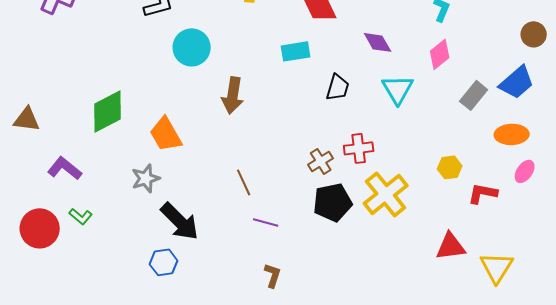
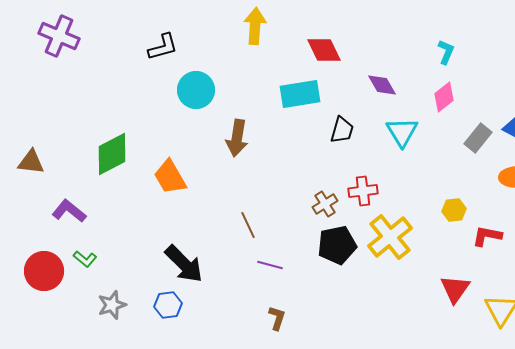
cyan rectangle: (296, 51) -> (300, 94), size x1.4
gray star: (146, 178) -> (112, 305), moved
red triangle: (451, 246) -> (455, 289), turned -48

